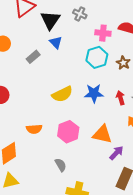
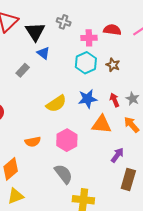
orange triangle: (102, 134) -> (101, 124), moved
gray semicircle: (61, 165) -> (63, 174), size x1.5

